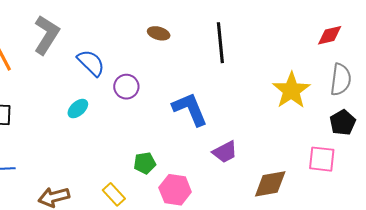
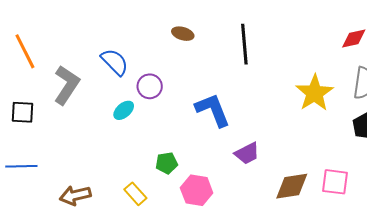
gray L-shape: (47, 35) -> (67, 85), moved
cyan ellipse: (78, 109) -> (124, 110), moved
pink square: (322, 159) -> (335, 182), moved

